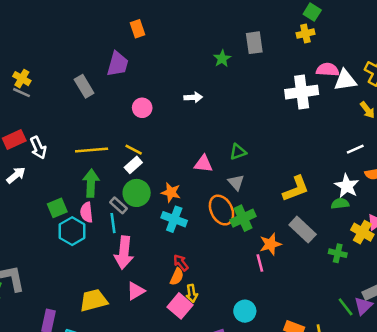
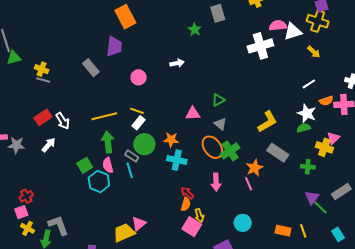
orange rectangle: (137, 29) -> (125, 17), size x1.6
pink arrow: (124, 253) -> (216, 182), moved, size x0.7
pink triangle: (136, 291) -> (139, 224), moved
purple triangle: (363, 306) -> (312, 197), moved

